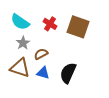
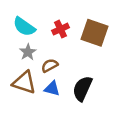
red cross: (50, 24) -> (61, 29), turned 32

